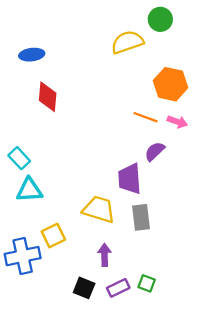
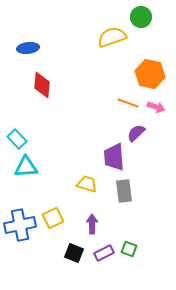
yellow trapezoid: (99, 209) -> (87, 184), size x0.7
yellow square: (53, 236) -> (53, 218), moved

